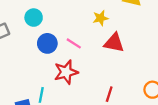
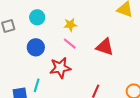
yellow star: (101, 18) -> (70, 25), moved
blue circle: (47, 43) -> (36, 47), moved

